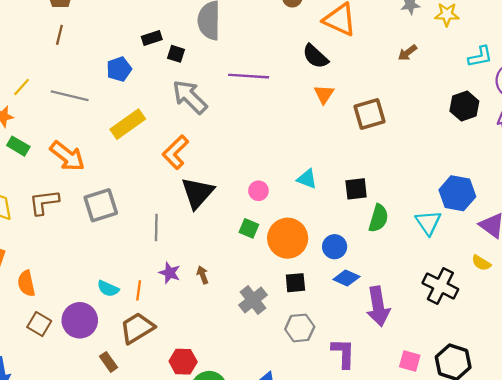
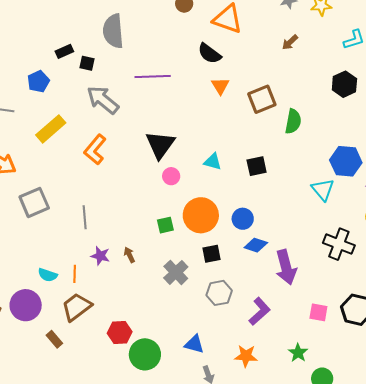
black triangle: (197, 193) -> (160, 145), moved
green semicircle: (378, 218) -> (293, 121), moved
green square: (249, 228) -> (165, 225), moved, turned -30
purple L-shape: (343, 353) -> (259, 311), turned 52

